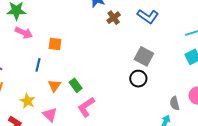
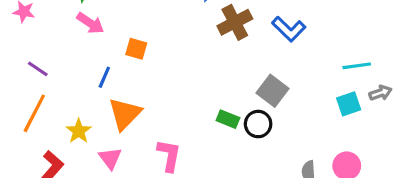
brown cross: (114, 18) -> (235, 22), size x1.5
green rectangle: (76, 85) -> (228, 119), moved, turned -40
orange triangle: (54, 86) -> (125, 114), size x1.6
pink L-shape: (86, 107) -> (169, 155), turned 125

